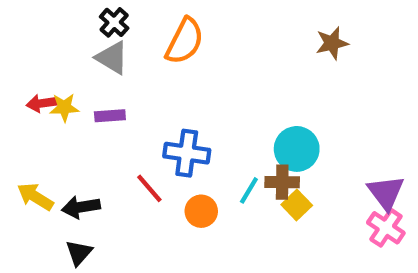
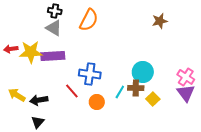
black cross: (114, 22) -> (55, 11), turned -32
red arrow: (41, 103) -> (11, 49), moved
yellow star: (64, 107) -> (31, 52), size x1.6
purple rectangle: (110, 116) -> (53, 56), size x1.6
yellow square: (297, 205) -> (153, 99), moved
pink cross: (386, 228) -> (186, 77), moved

